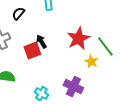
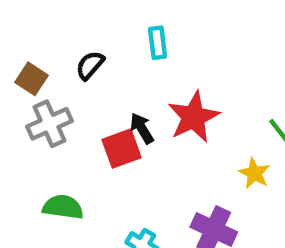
red star: (78, 39) -> (194, 117), moved

